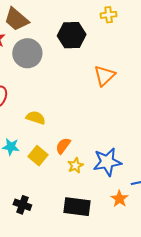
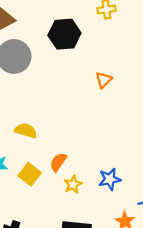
orange triangle: (104, 76) -> (104, 80), size x0.7
blue star: (107, 162) -> (110, 179), size x0.7

